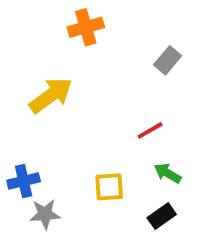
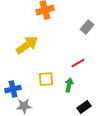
green arrow: (168, 173) -> (69, 85), moved, turned 72
yellow square: (109, 187) -> (46, 79), moved

